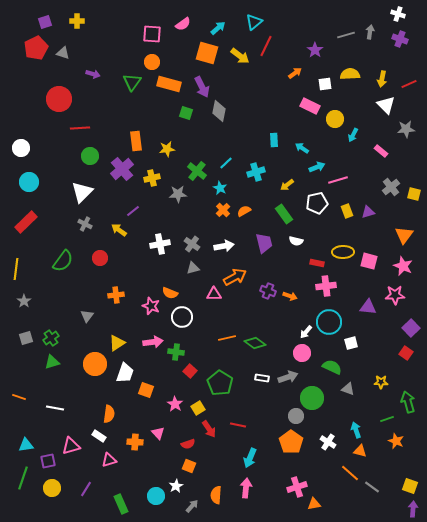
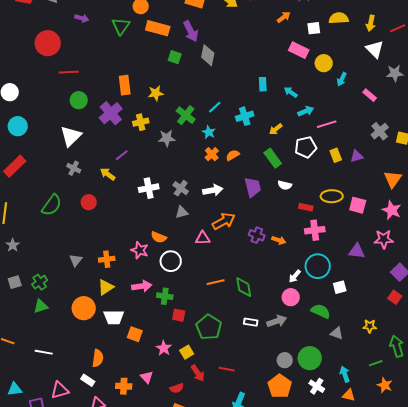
orange cross: (116, 295) -> (107, 259), moved
green diamond: (255, 343) -> (244, 287), turned 45
red square: (190, 371) -> (179, 315), turned -32
white trapezoid: (125, 373) -> (114, 317), turned 70
green circle: (312, 398) -> (310, 358), moved

